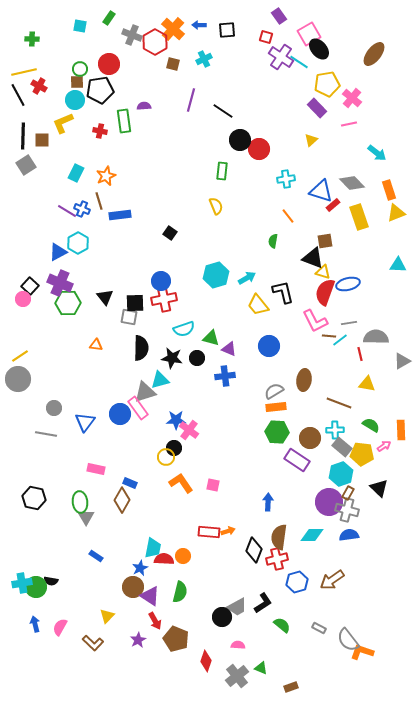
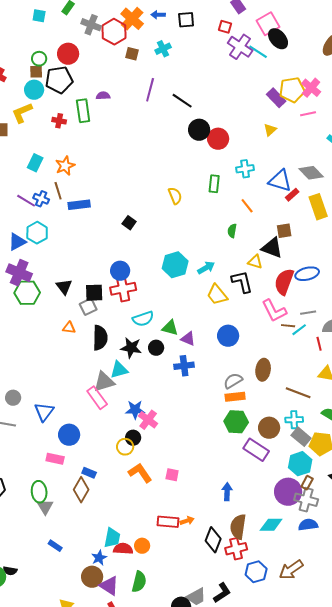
yellow pentagon: (327, 84) -> (292, 90), moved
green rectangle: (222, 171) -> (214, 184), moved
yellow triangle: (323, 272) -> (255, 262), moved
gray square: (129, 317) -> (88, 307), turned -36
orange triangle: (96, 345) -> (69, 328), moved
blue circle: (120, 414) -> (69, 435), moved

